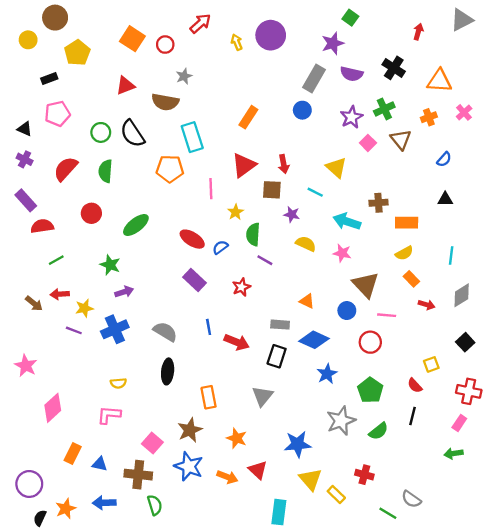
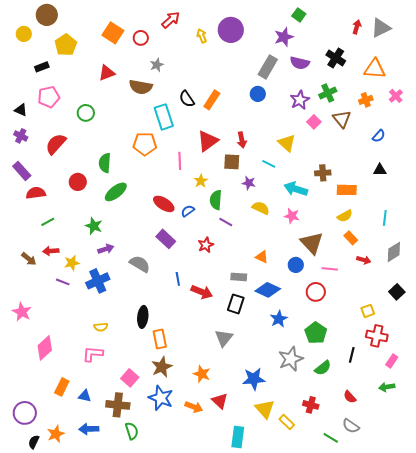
gray triangle: (462, 20) -> (381, 28), moved
black semicircle: (132, 134) -> (187, 99), moved, size x0.7
green semicircle: (105, 171) -> (105, 163), moved
gray semicircle: (165, 332) -> (140, 264), moved
red semicircle: (415, 386) -> (350, 397), moved
red cross: (469, 391) -> (377, 336), moved
orange rectangle: (209, 397) -> (160, 339), moved

